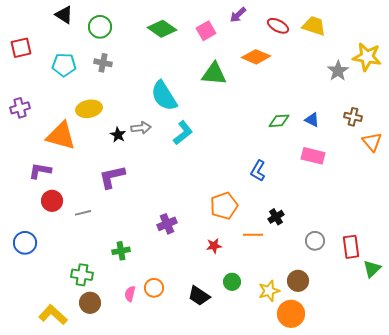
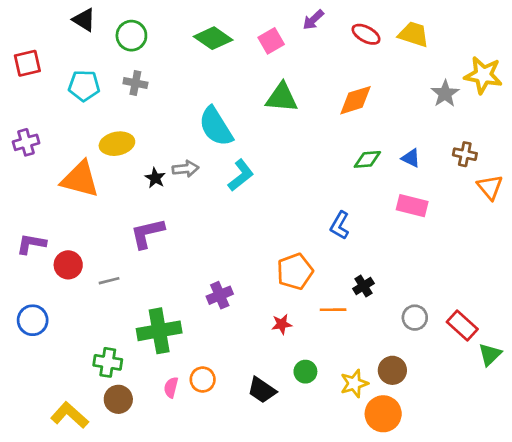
orange diamond: (256, 57) -> (355, 100), moved, turned -40
purple L-shape: (40, 171) -> (31, 244), moved
red rectangle: (351, 247) -> (462, 326), turned -40
green cross: (121, 251) -> (159, 331), size x1.8

